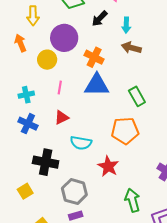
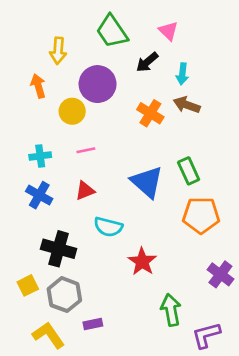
orange cross: (94, 57) -> (150, 113), moved
blue triangle: (97, 85) -> (147, 182), moved, turned 36
pink line: (60, 88) -> (86, 150), turned 64
orange pentagon: (125, 131) -> (201, 215), moved
gray hexagon: (74, 192) -> (64, 295), moved

